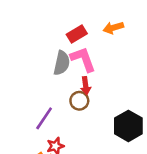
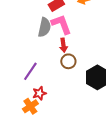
brown circle: (79, 101) -> (68, 61), moved

